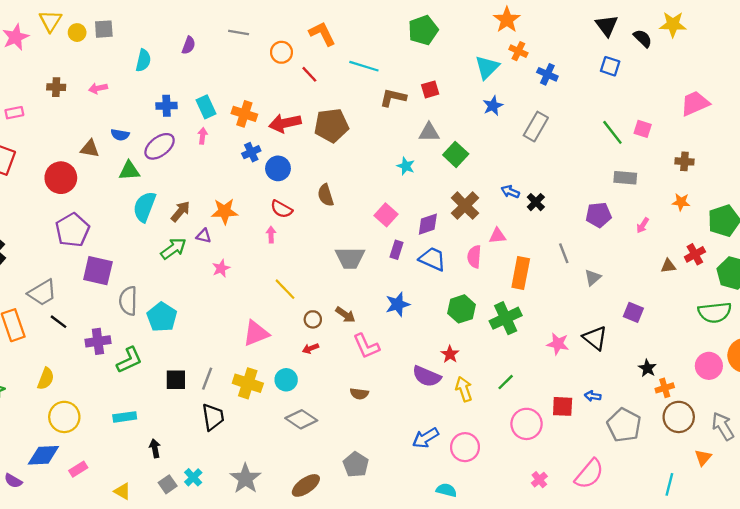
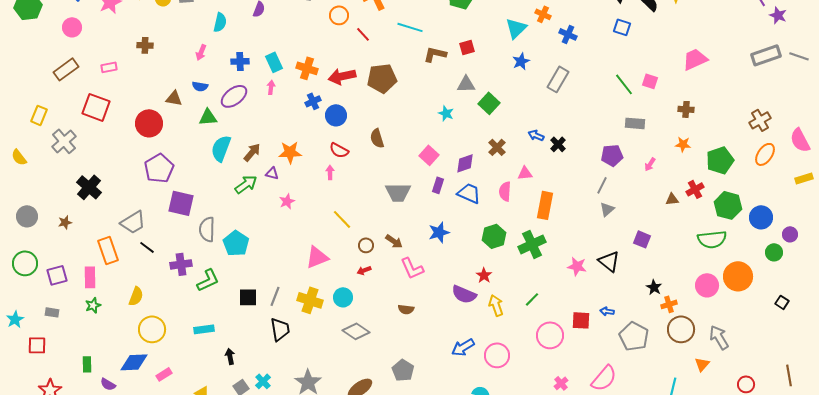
pink arrow: (98, 88) -> (201, 52), moved, turned -56
brown cross: (465, 206) -> (497, 147), size x0.7
gray line: (564, 253) -> (602, 185), moved, turned 48

